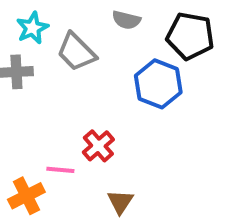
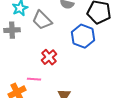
red cross: (98, 146) -> (49, 57), moved

